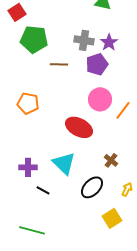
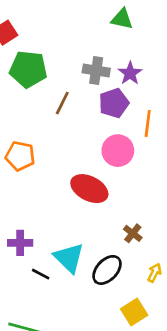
brown line: (59, 64) -> (62, 103), turned -66
orange line: (123, 110) -> (148, 123), moved, turned -30
cyan triangle: (64, 163) -> (69, 258), moved

